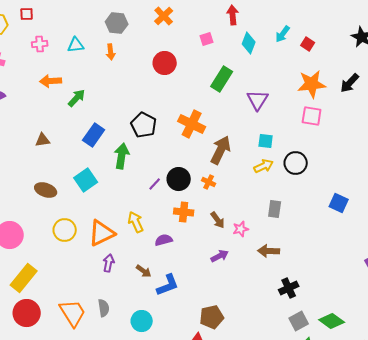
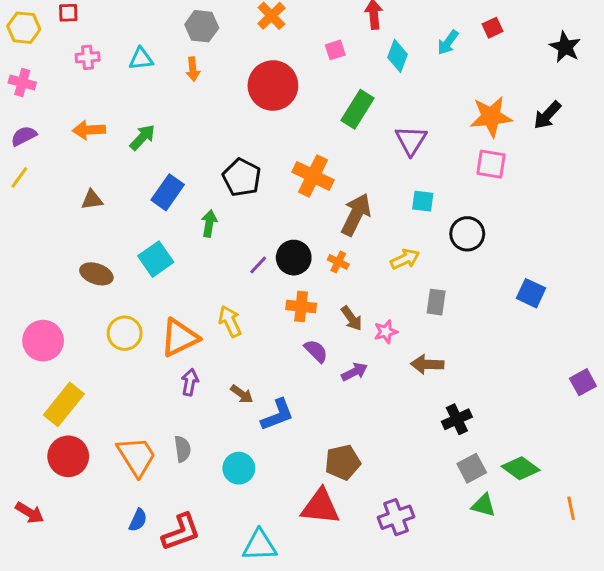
red square: (308, 44) -> (492, 28), moved, turned 32
red circle: (165, 63) -> (273, 86), size x1.4
orange arrow: (51, 81) -> (89, 130), moved
green arrow: (122, 156) -> (209, 223), size x0.7
yellow arrow: (264, 166) -> (405, 259), moved
purple semicircle: (164, 240) -> (316, 351), moved, turned 60

